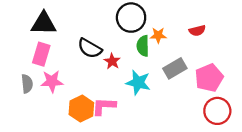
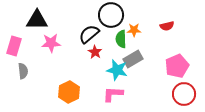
black semicircle: (90, 48) -> (89, 34), moved, turned 110
pink rectangle: (41, 54) -> (14, 46), moved
gray rectangle: (175, 68) -> (133, 59), moved
pink star: (52, 81) -> (51, 43), moved
pink L-shape: (104, 106) -> (113, 94), moved

